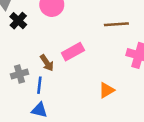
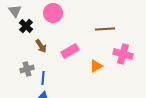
brown arrow: (47, 63) -> (41, 46), moved
orange triangle: (106, 90) -> (96, 66), moved

